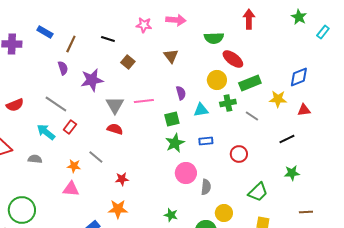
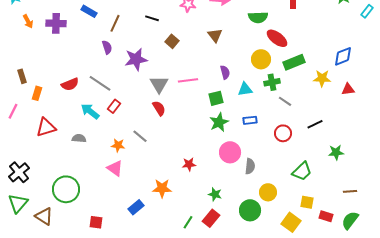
red semicircle: (15, 105) -> (70, 84), moved
gray line: (252, 116) -> (285, 101), moved
red semicircle: (115, 129) -> (159, 108), turned 42
black line: (287, 139) -> (315, 124), moved
red star: (122, 179) -> (189, 164), moved
pink triangle: (71, 189) -> (115, 168), turned 30

